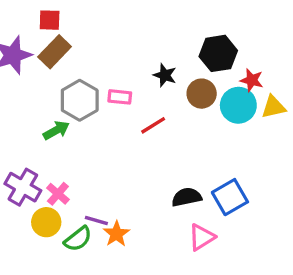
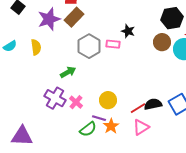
black star: (165, 75) -> (128, 31), moved
red line: (153, 125) -> (138, 108), moved
green arrow: (56, 130) -> (68, 72), moved
yellow circle: (46, 222) -> (108, 100), moved
pink triangle: (202, 237) -> (141, 127), moved

